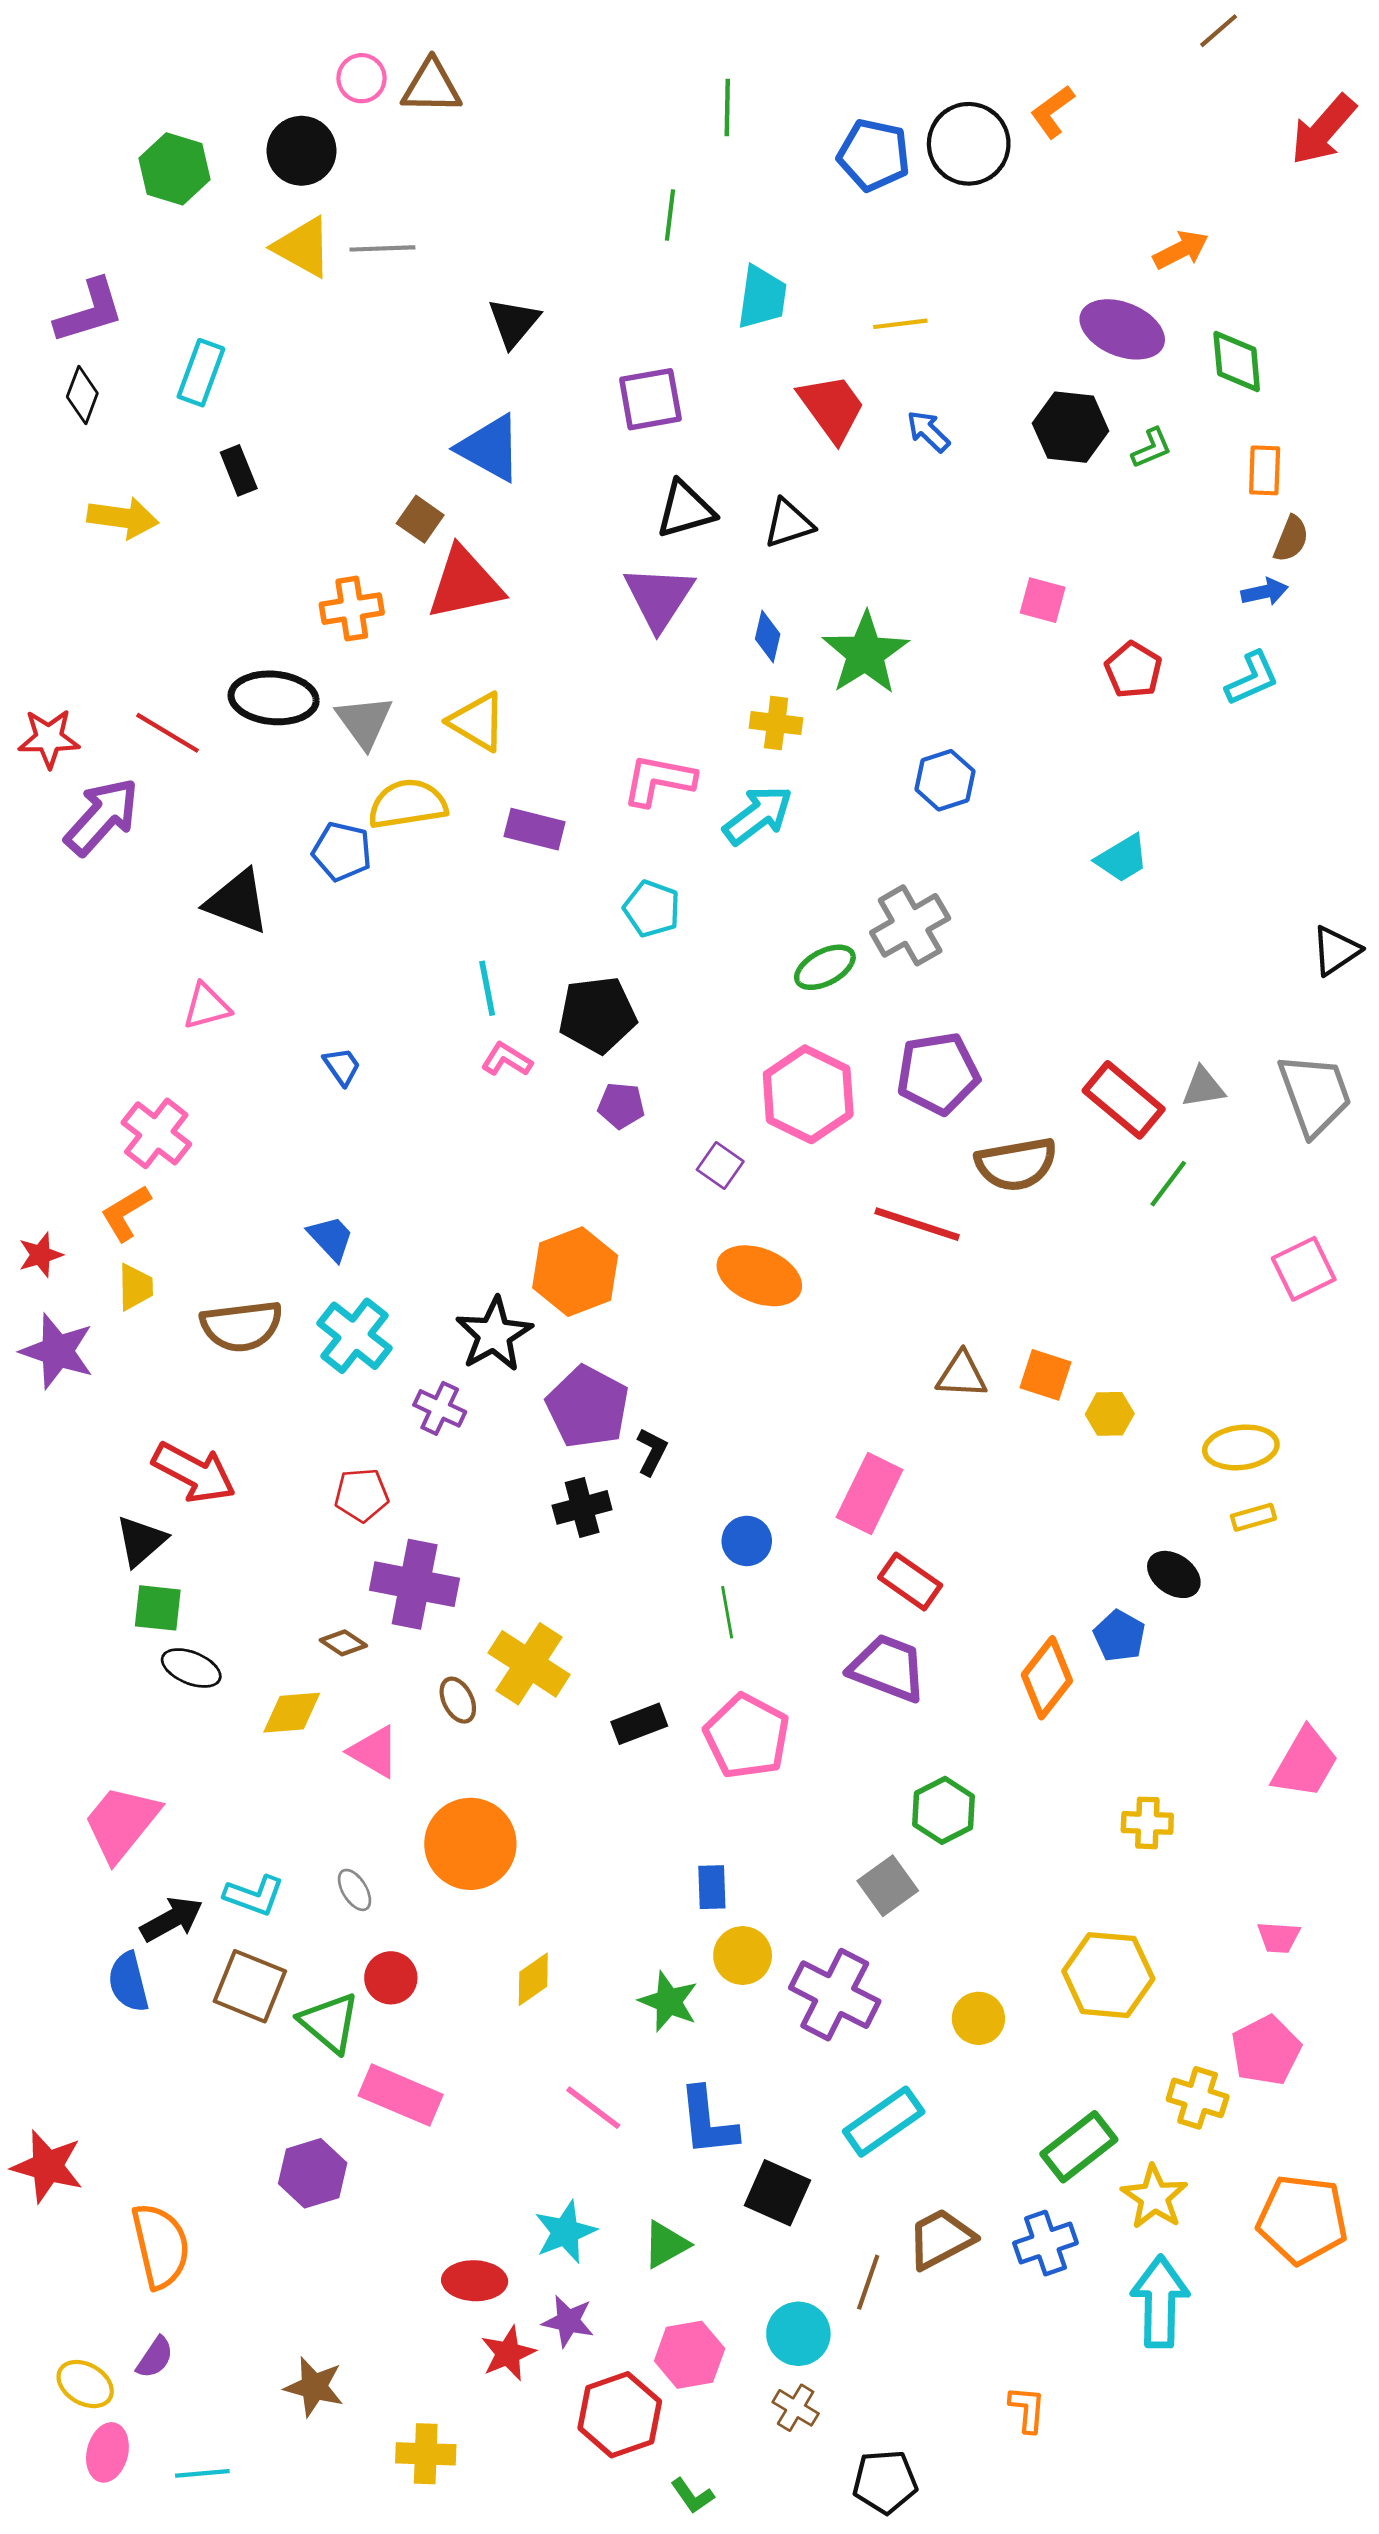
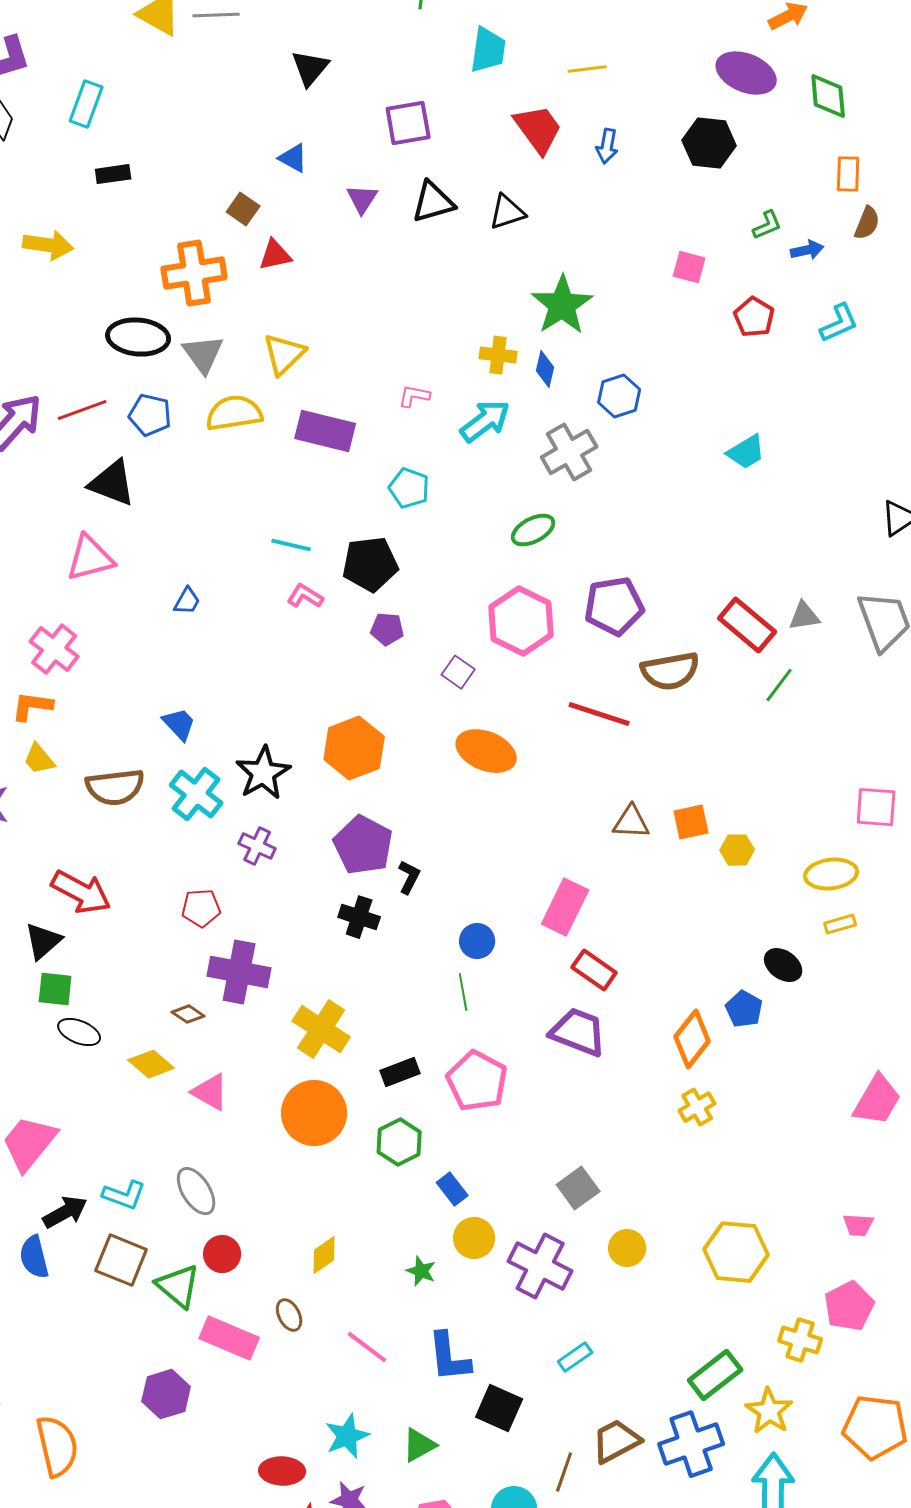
blue arrow: (928, 431) -> (607, 146), turned -124
blue triangle: (490, 448) -> (293, 158), size x0.6
green L-shape: (1152, 448) -> (767, 225), moved
black rectangle: (239, 470) -> (113, 174), turned -76
yellow arrow: (123, 518) -> (48, 245), moved
red triangle: (465, 583) -> (275, 255), size x0.6
blue arrow: (1265, 592) -> (807, 250), moved
purple triangle: (659, 597) -> (362, 199), moved, size x0.6
orange cross: (352, 609) -> (194, 273), size x1.4
blue diamond: (768, 636) -> (545, 369), moved
yellow triangle: (477, 722) -> (284, 354), turned 45
red line: (167, 733) -> (82, 410), moved, turned -51
pink L-shape: (659, 780) -> (414, 396), size x0.6
purple rectangle: (535, 829) -> (325, 431), size x1.4
blue pentagon: (342, 851) -> (150, 415), moved
gray cross: (910, 925) -> (569, 452), moved
cyan line: (487, 988) -> (291, 545), turned -66
pink triangle: (207, 1006) -> (90, 558), size x1.4
blue trapezoid: (342, 1066) -> (187, 601), turned 64
orange L-shape: (126, 1213) -> (32, 706), turned 39
pink square: (1304, 1269) -> (876, 807), moved, turned 30
yellow trapezoid: (135, 1287) -> (39, 759), turned 141
black star: (494, 1334) -> (263, 773), moved
orange square: (1045, 1375) -> (691, 822), turned -30
black cross: (582, 1507) -> (359, 917), turned 33
brown ellipse: (458, 1700) -> (289, 1315), moved
yellow diamond: (292, 1713) -> (151, 1064), turned 45
green hexagon: (944, 1810) -> (399, 1142), moved
yellow cross: (1147, 1823) -> (697, 1107), moved, turned -33
orange circle: (470, 1844) -> (314, 1113), moved
blue rectangle: (712, 1887) -> (452, 1189), turned -36
gray ellipse: (355, 1890) -> (196, 1191), size x1.6
green star: (669, 2002) -> (421, 1271), size x0.7
yellow circle: (978, 2018) -> (627, 1248), moved
cyan rectangle: (884, 2122) -> (575, 1357), size x0.6
blue cross: (1045, 2243) -> (691, 1444), size x1.4

